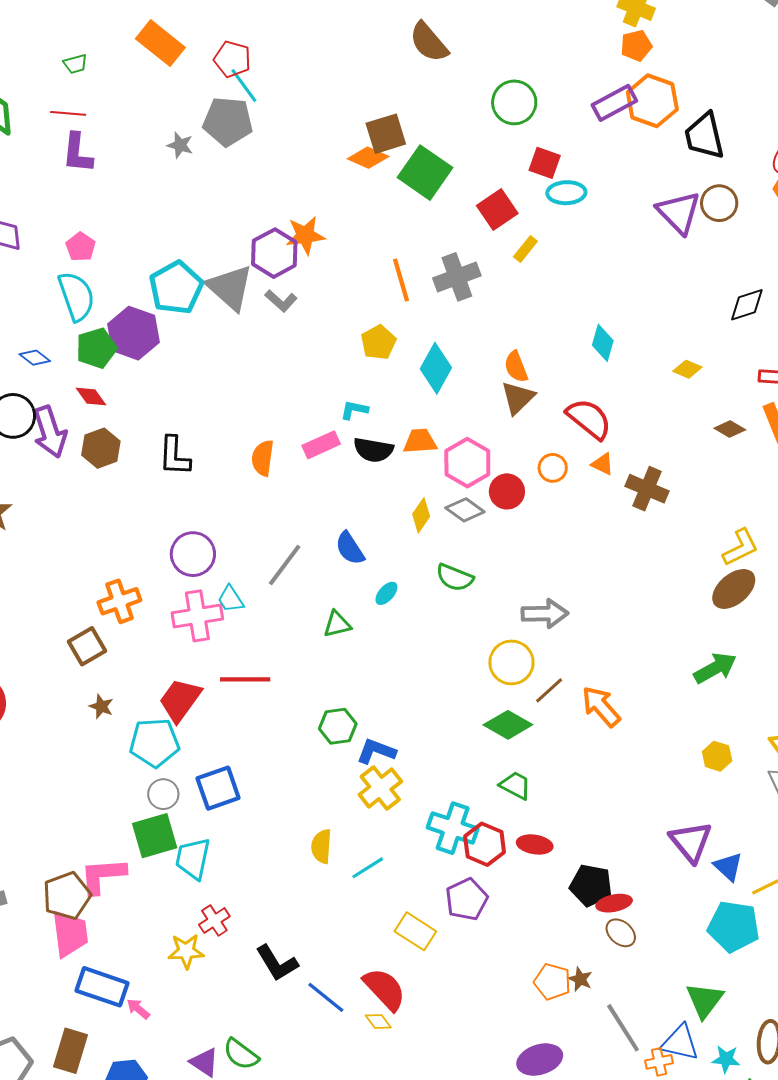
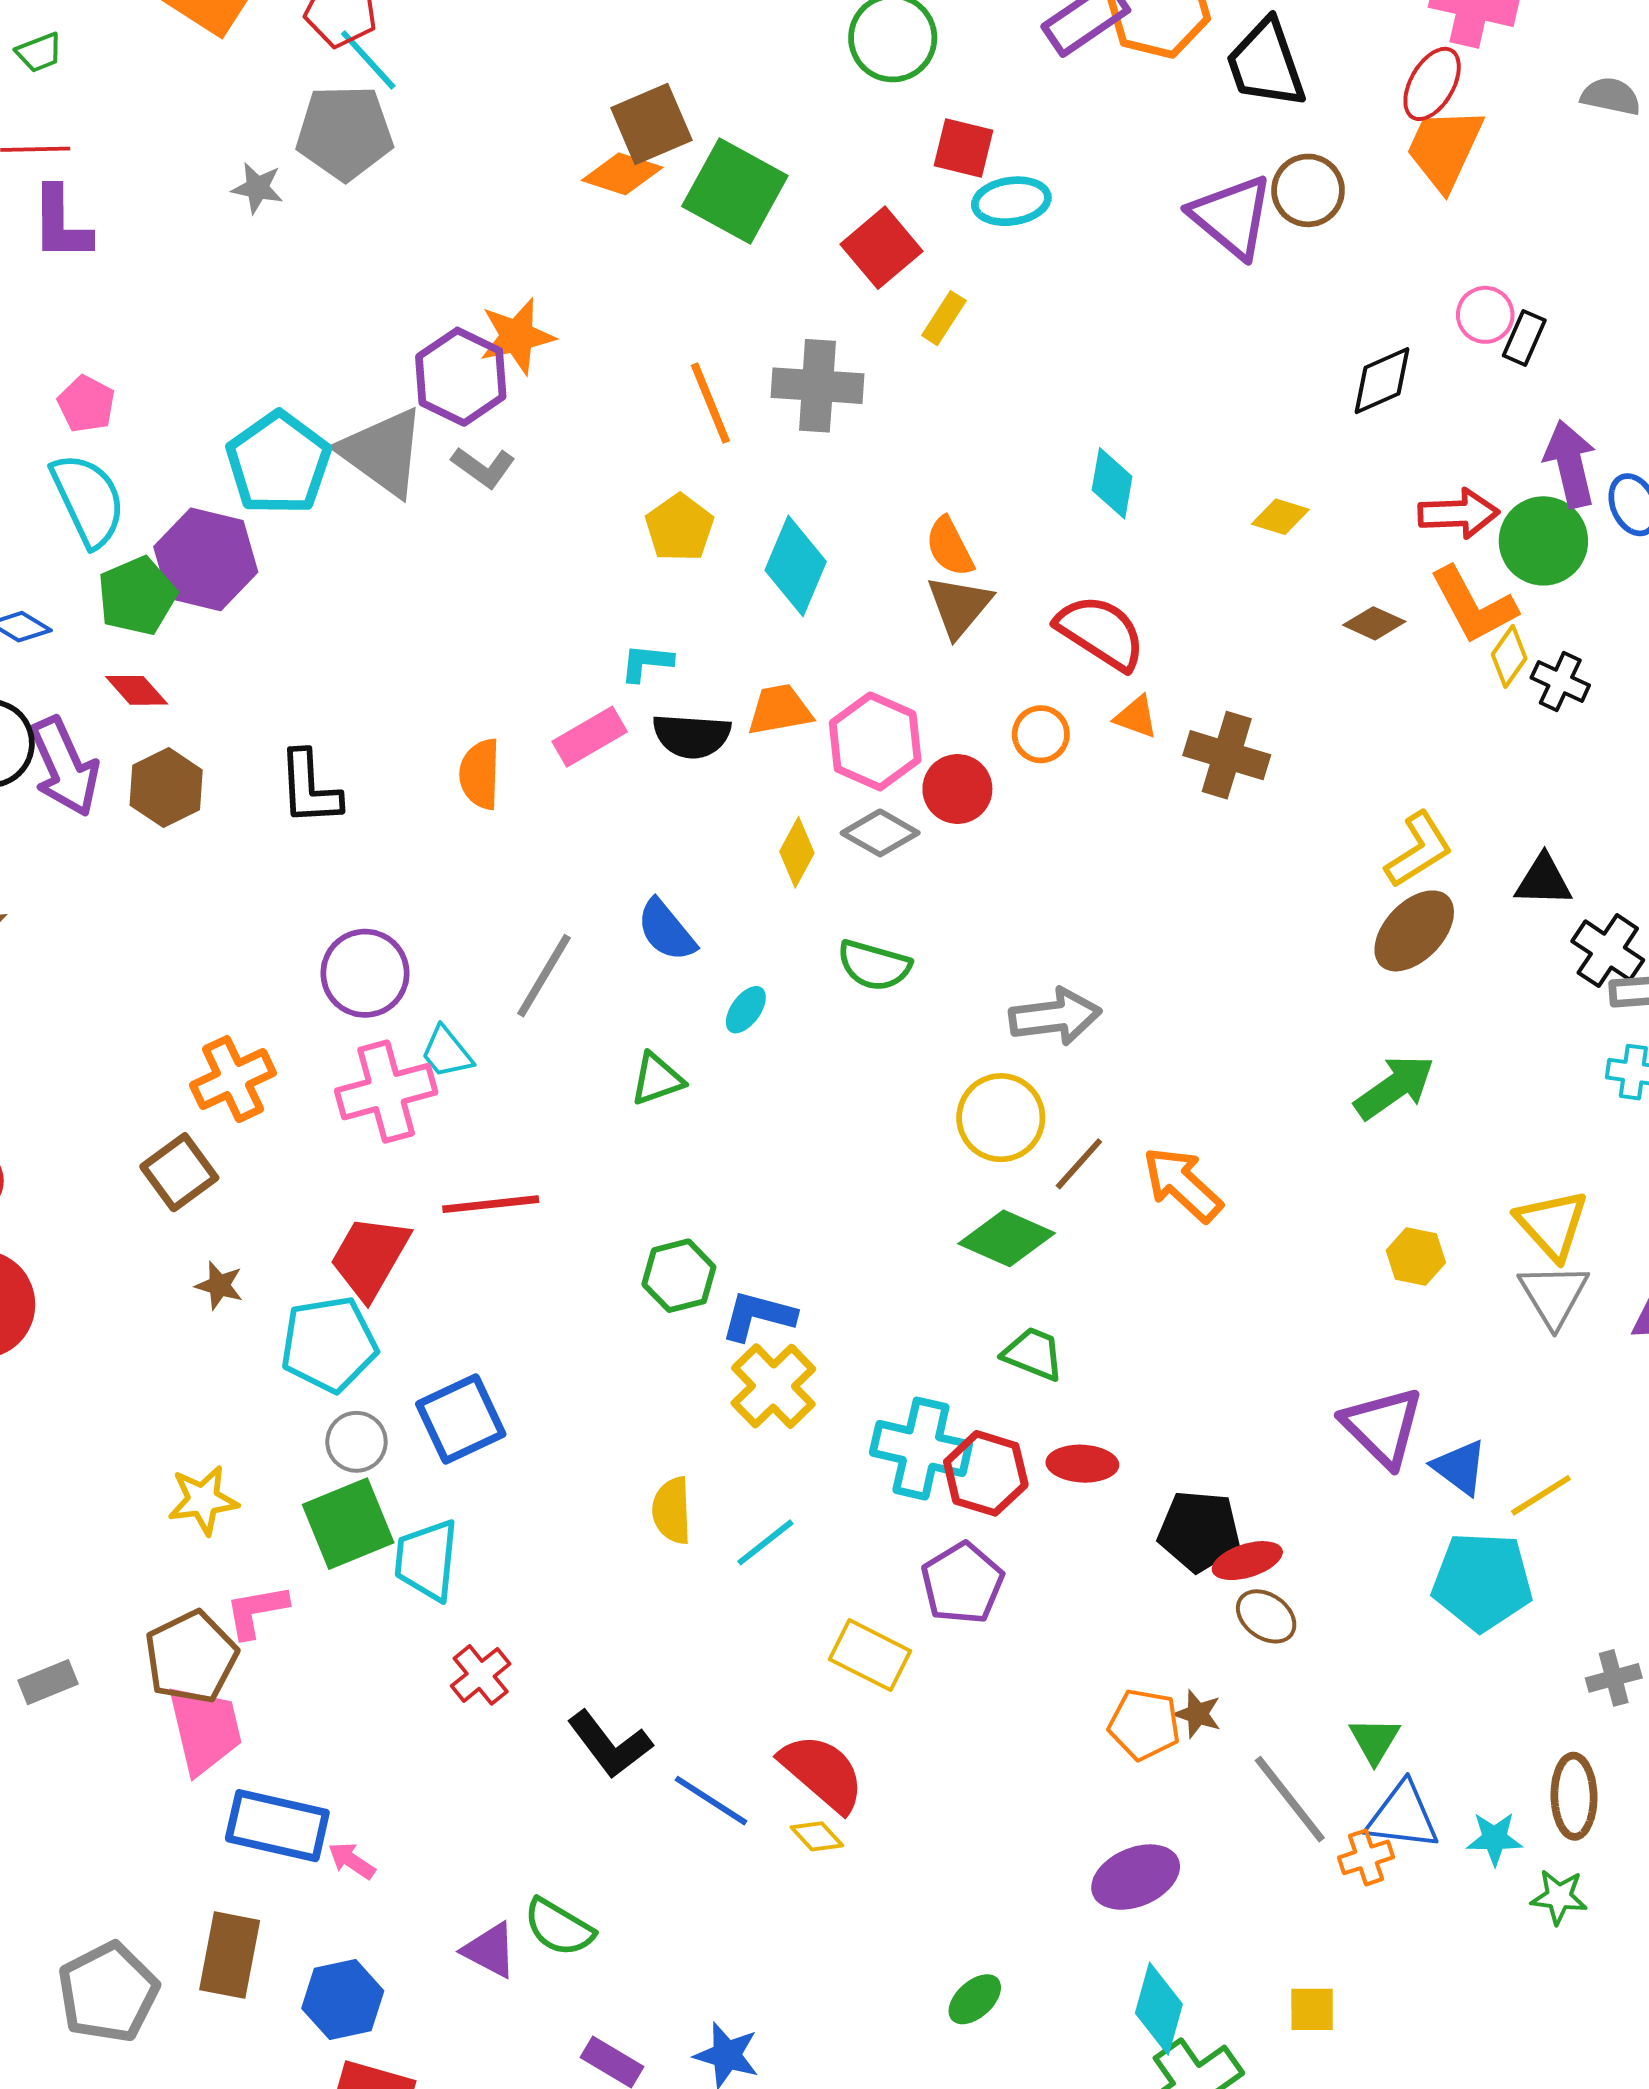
gray cross: (457, 277) -> (817, 386), turned 30
pink L-shape: (103, 876) -> (256, 1611), size x0.7
yellow star: (186, 951) -> (203, 1500), moved
green triangle: (705, 1000) -> (1375, 1740), moved, size x0.7

